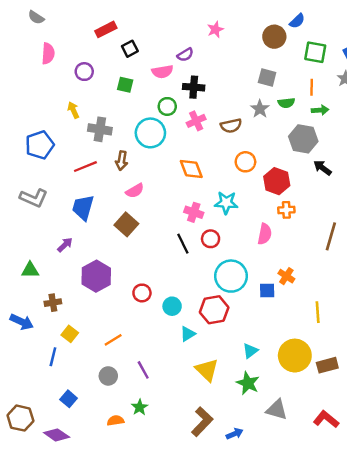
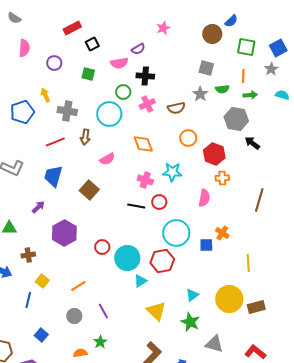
blue pentagon: (40, 145) -> (22, 112), moved
pink semicircle: (135, 191) -> (107, 159), moved
black line: (183, 244) -> (136, 206), turned -54
cyan circle: (172, 306) -> (127, 258), size x1.6

